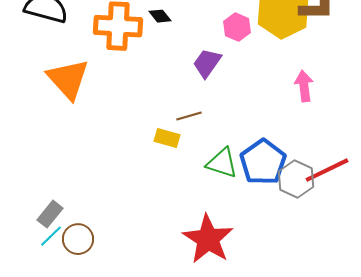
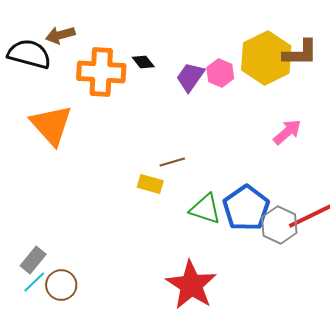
purple trapezoid: (207, 63) -> (190, 77), moved
pink arrow: (304, 86) -> (287, 132), turned 56

